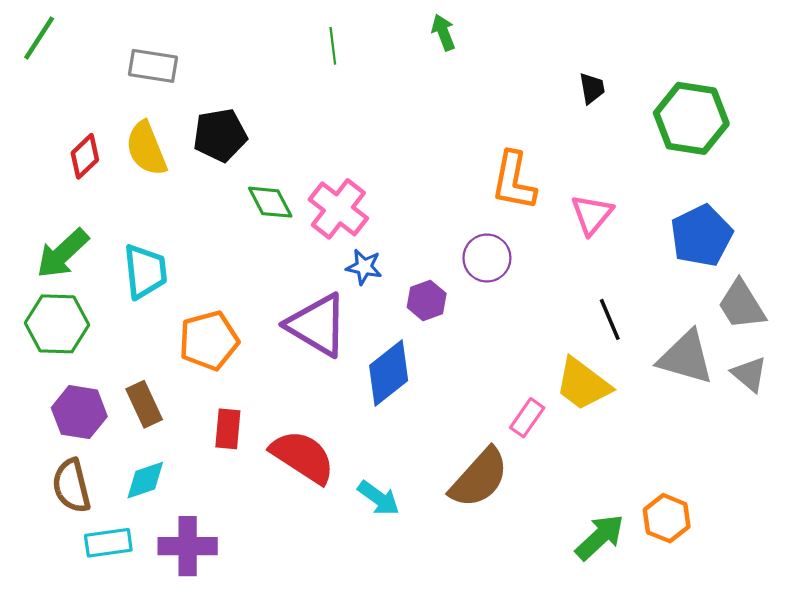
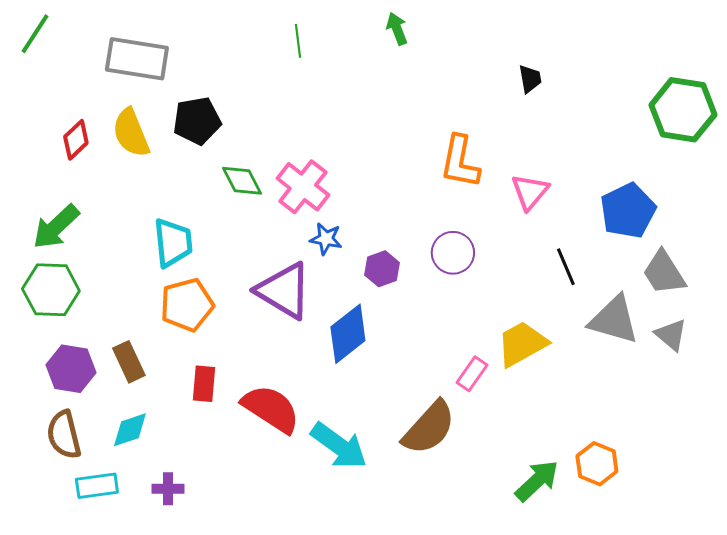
gray rectangle: (153, 66) -> (137, 59), size x1.4
green hexagon: (691, 118) -> (683, 110), moved
purple circle: (487, 258) -> (453, 253), moved
cyan trapezoid: (145, 271) -> (173, 243), moved
black line: (610, 319) -> (566, 267), moved
yellow trapezoid: (583, 384) -> (522, 344), turned 114
cyan arrow: (379, 498) -> (339, 446), size x1.5
purple cross: (188, 546) -> (168, 489), size x0.6

